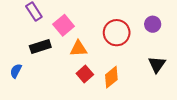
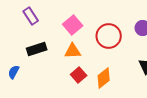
pink square: (64, 25) -> (73, 25), moved

